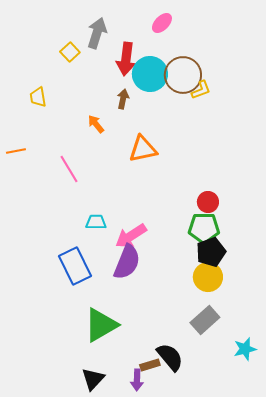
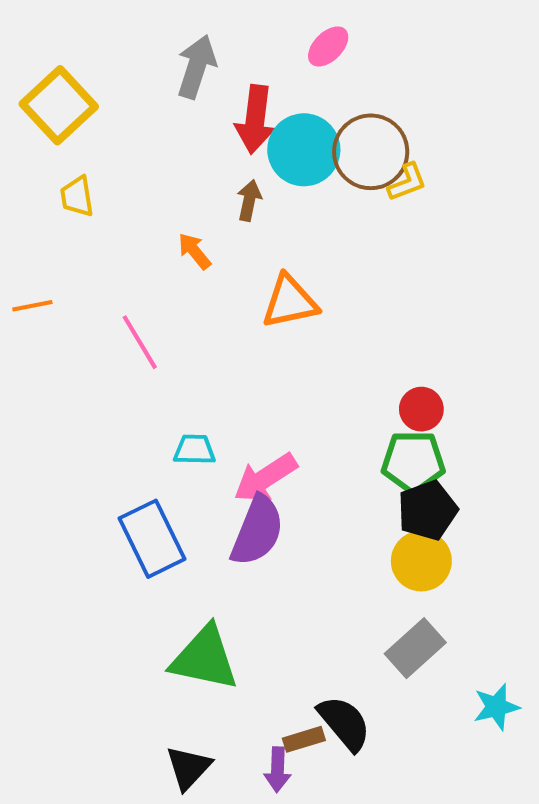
yellow square: (70, 52) -> (59, 105), moved, size x1.8
green triangle: (101, 325) -> (205, 658), turned 42

